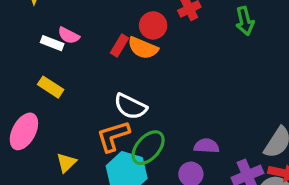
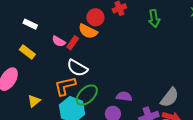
pink semicircle: (69, 35) -> (59, 41), moved
red rectangle: (119, 46) -> (73, 43), moved

